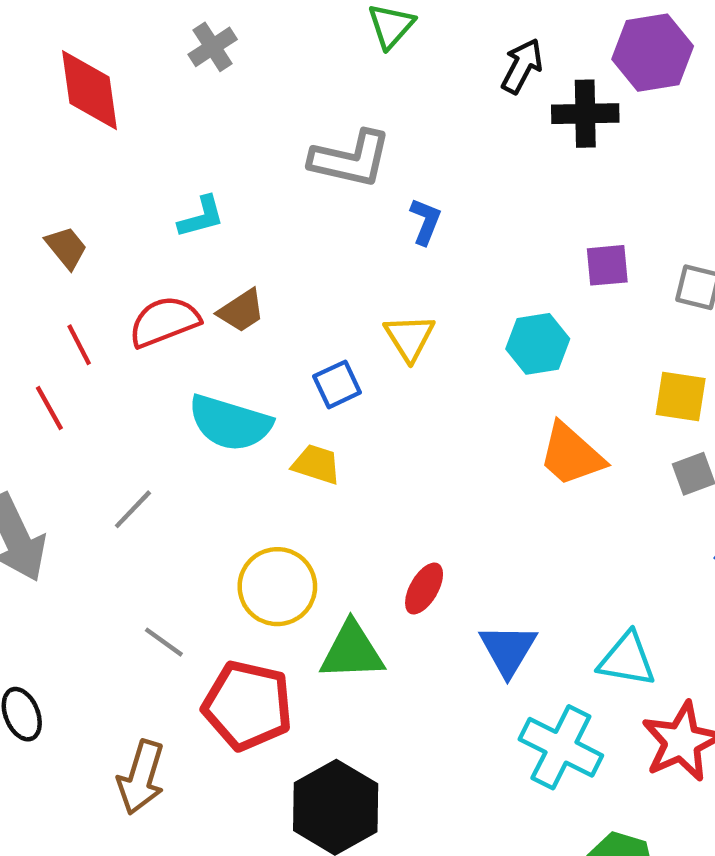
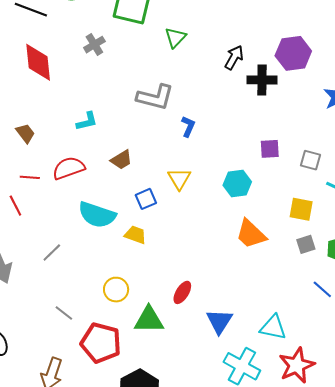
brown trapezoid: (241, 311) -> (121, 160), moved
red line: (79, 345) -> (30, 177), turned -60
yellow circle: (277, 587) -> (116, 290), size x0.7

